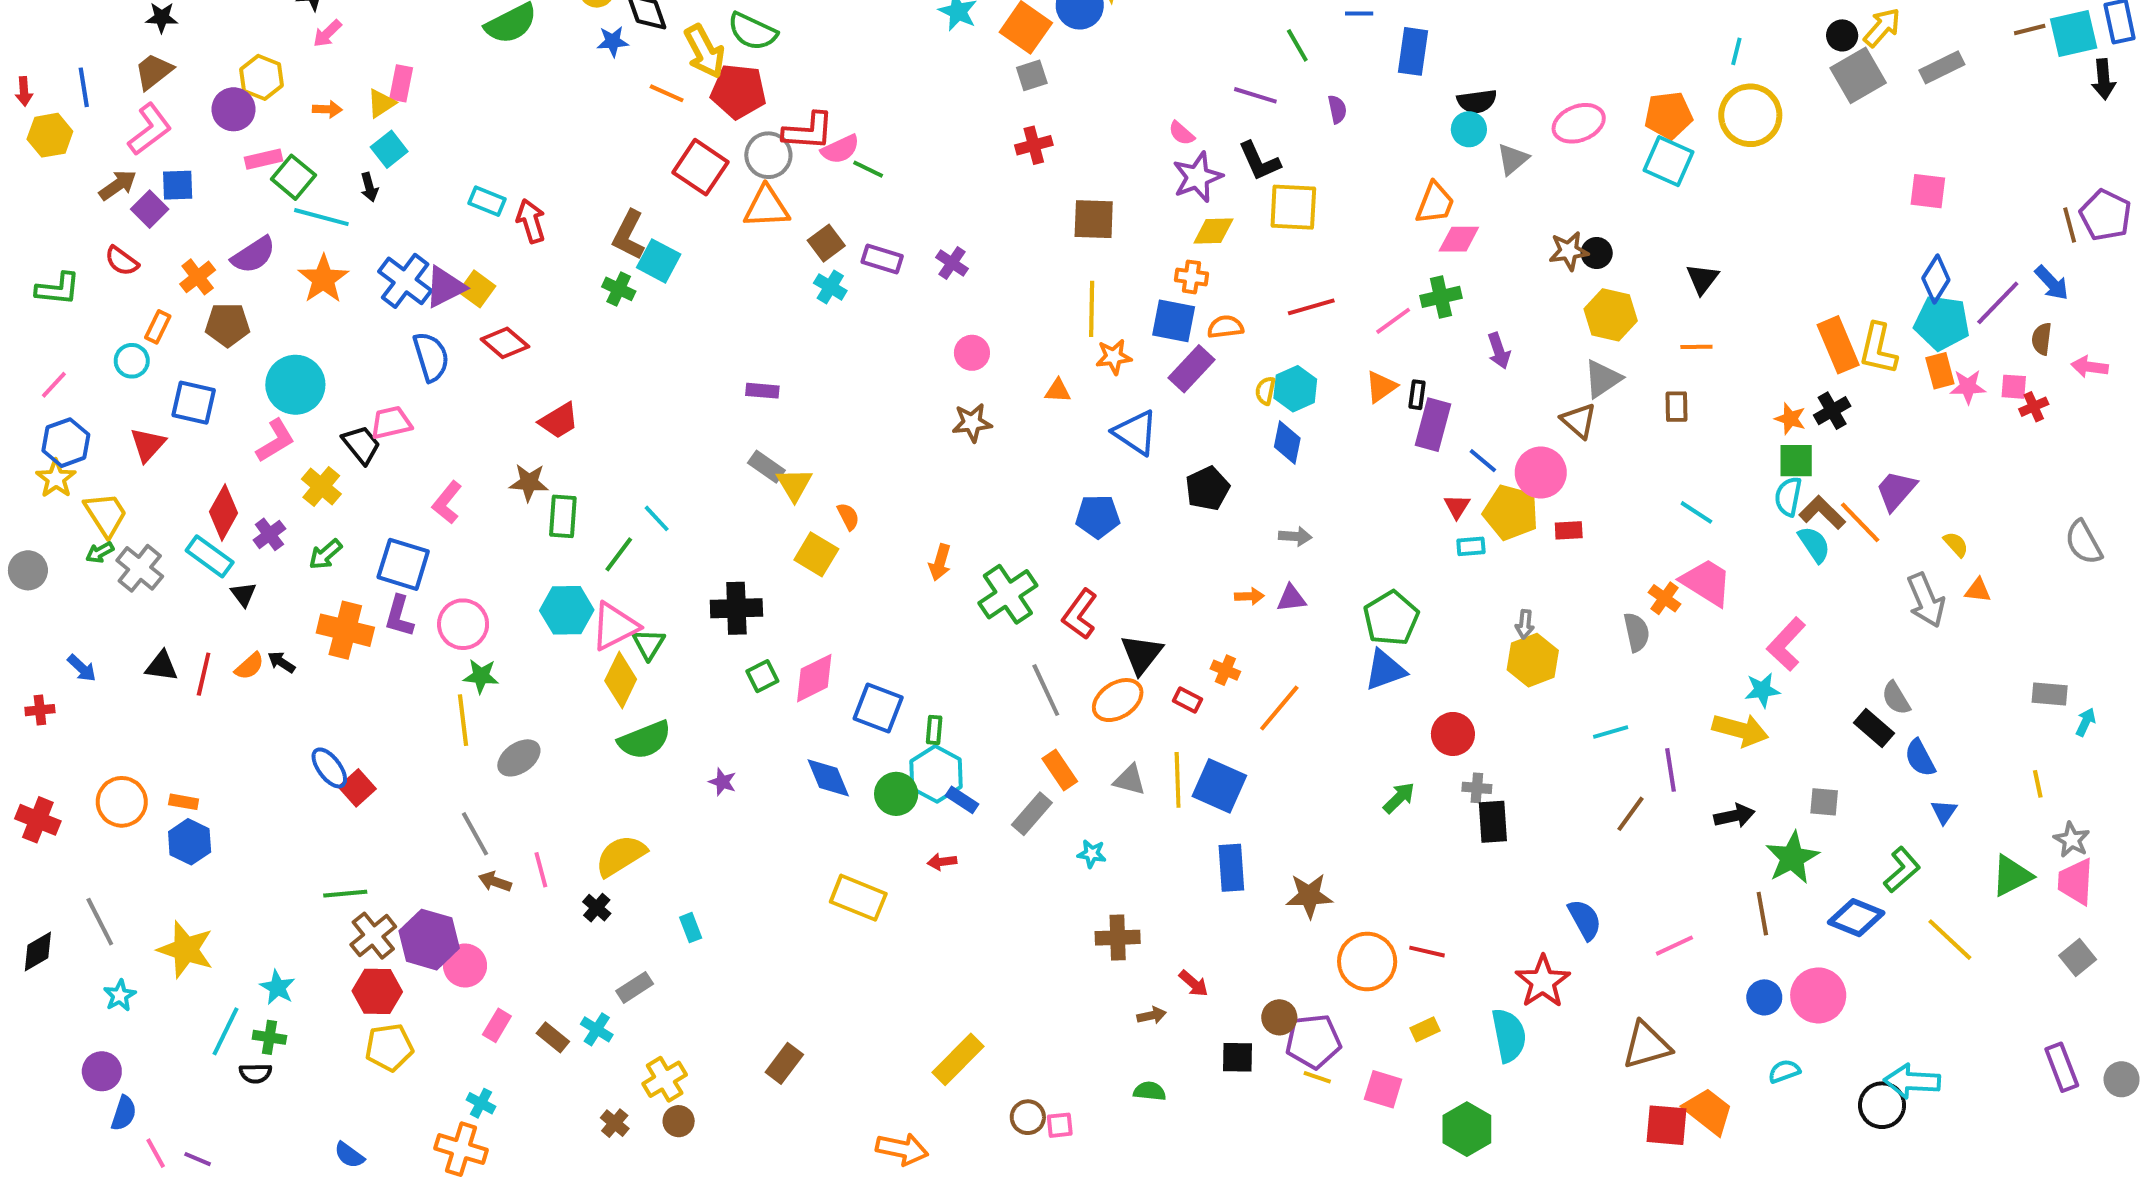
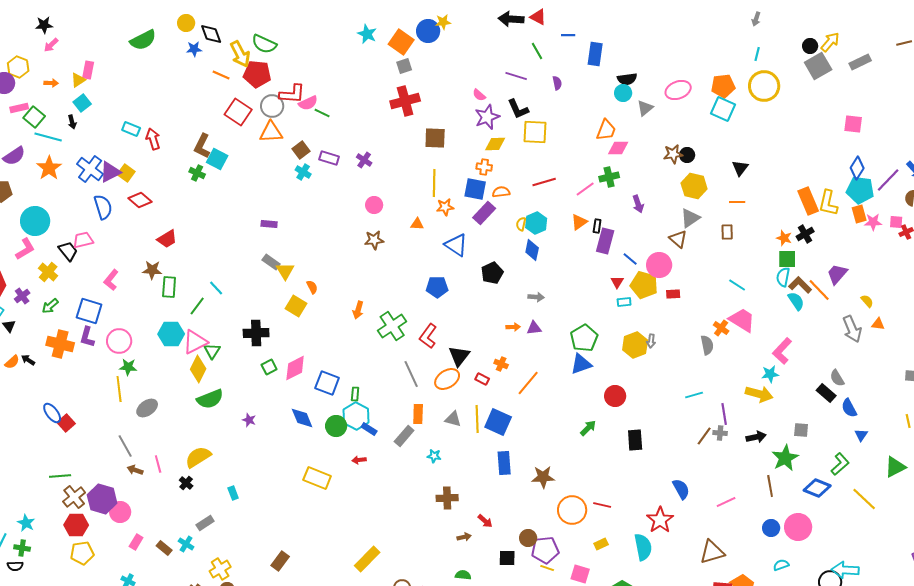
red cross: (1034, 145) -> (405, 101), size x1.6
yellow hexagon: (1533, 660) -> (635, 345), moved
orange rectangle: (1060, 770) -> (418, 414), turned 36
gray cross: (1477, 788) -> (720, 433), moved

